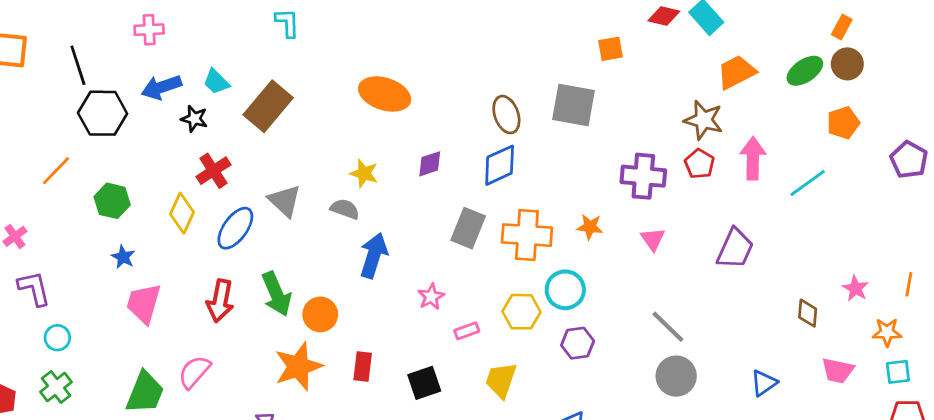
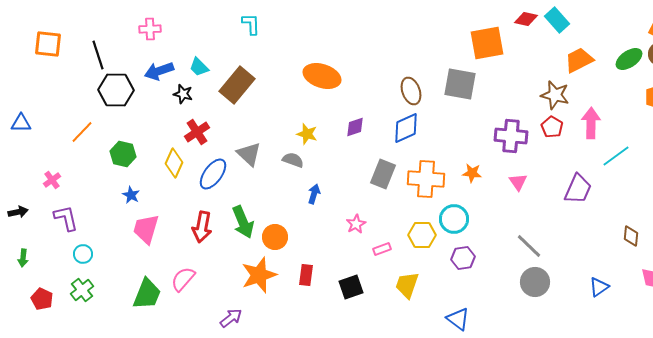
orange square: (610, 49) -> (487, 43), size x1.8
cyan line: (808, 183) -> (616, 156), moved
blue arrow: (374, 256) -> (314, 194), size x0.6

